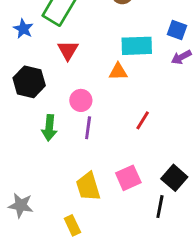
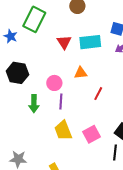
red triangle: (68, 50) -> (64, 42), moved
orange triangle: (118, 72) -> (81, 73), moved
yellow trapezoid: (88, 187) -> (63, 130), moved

